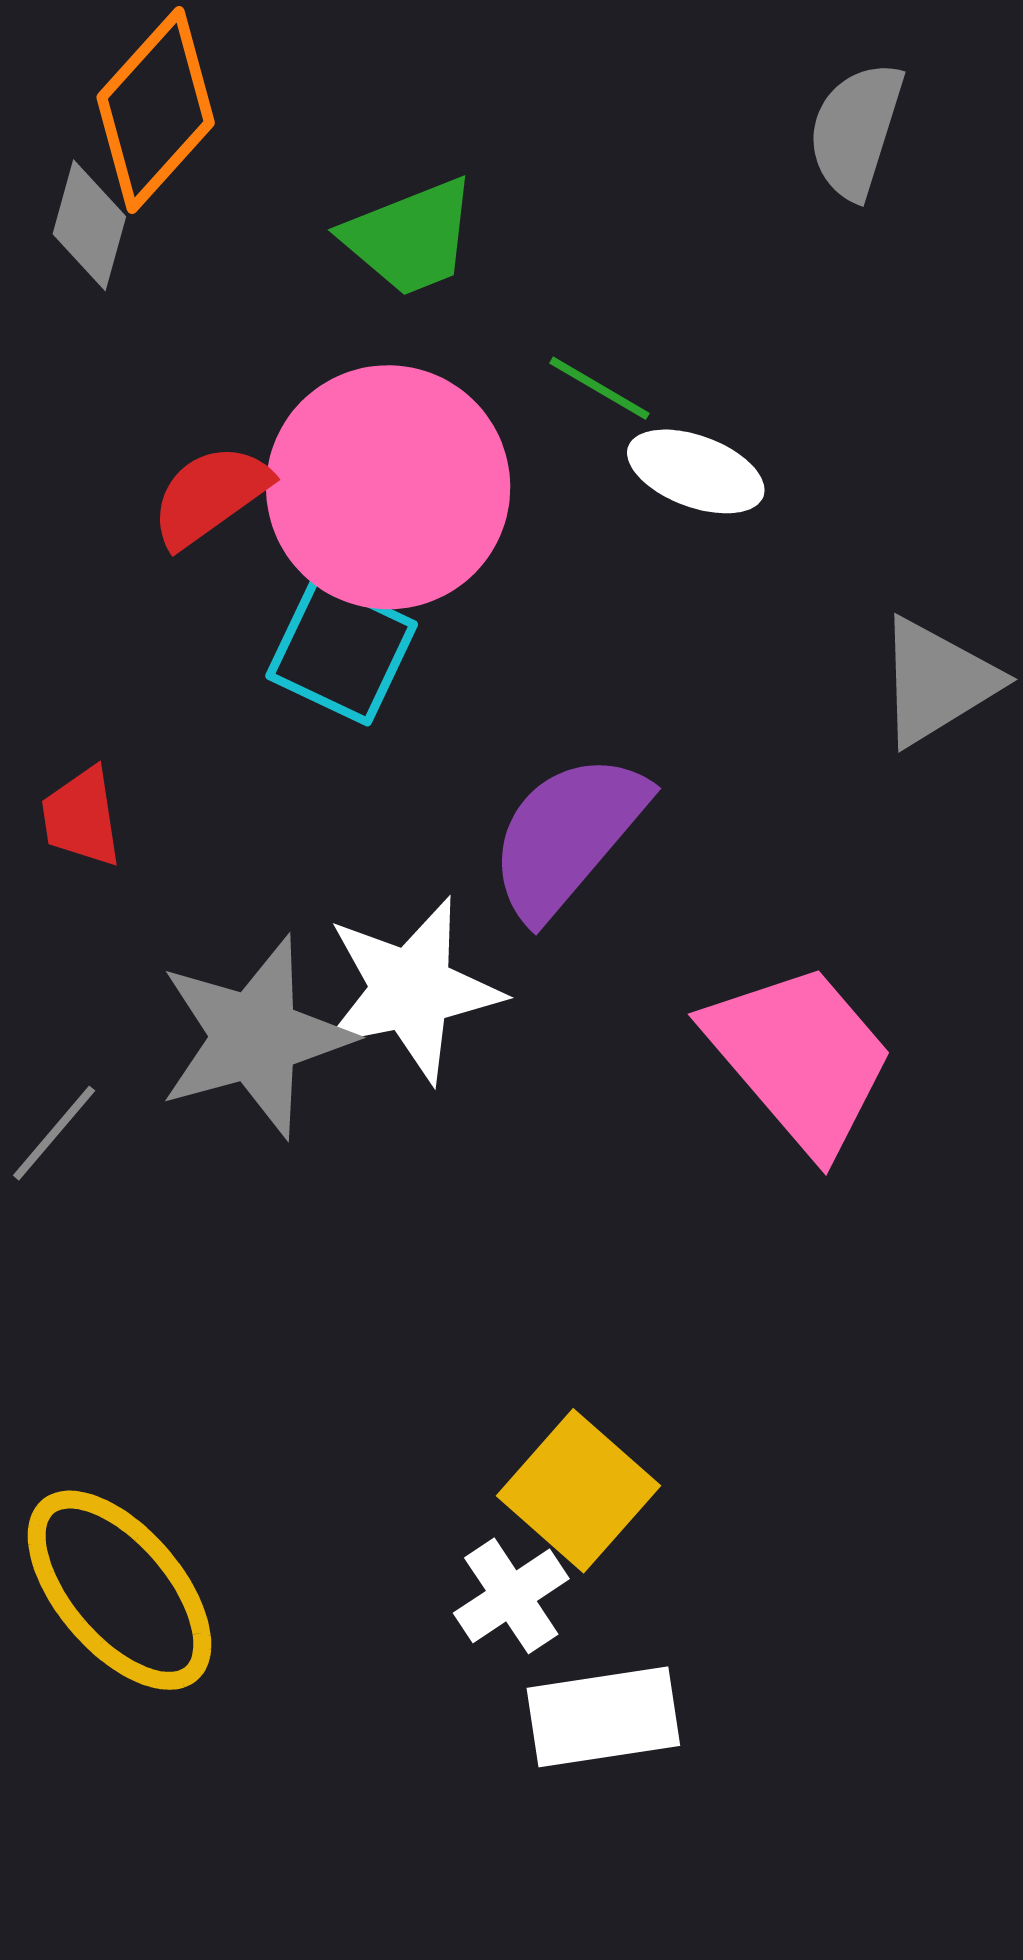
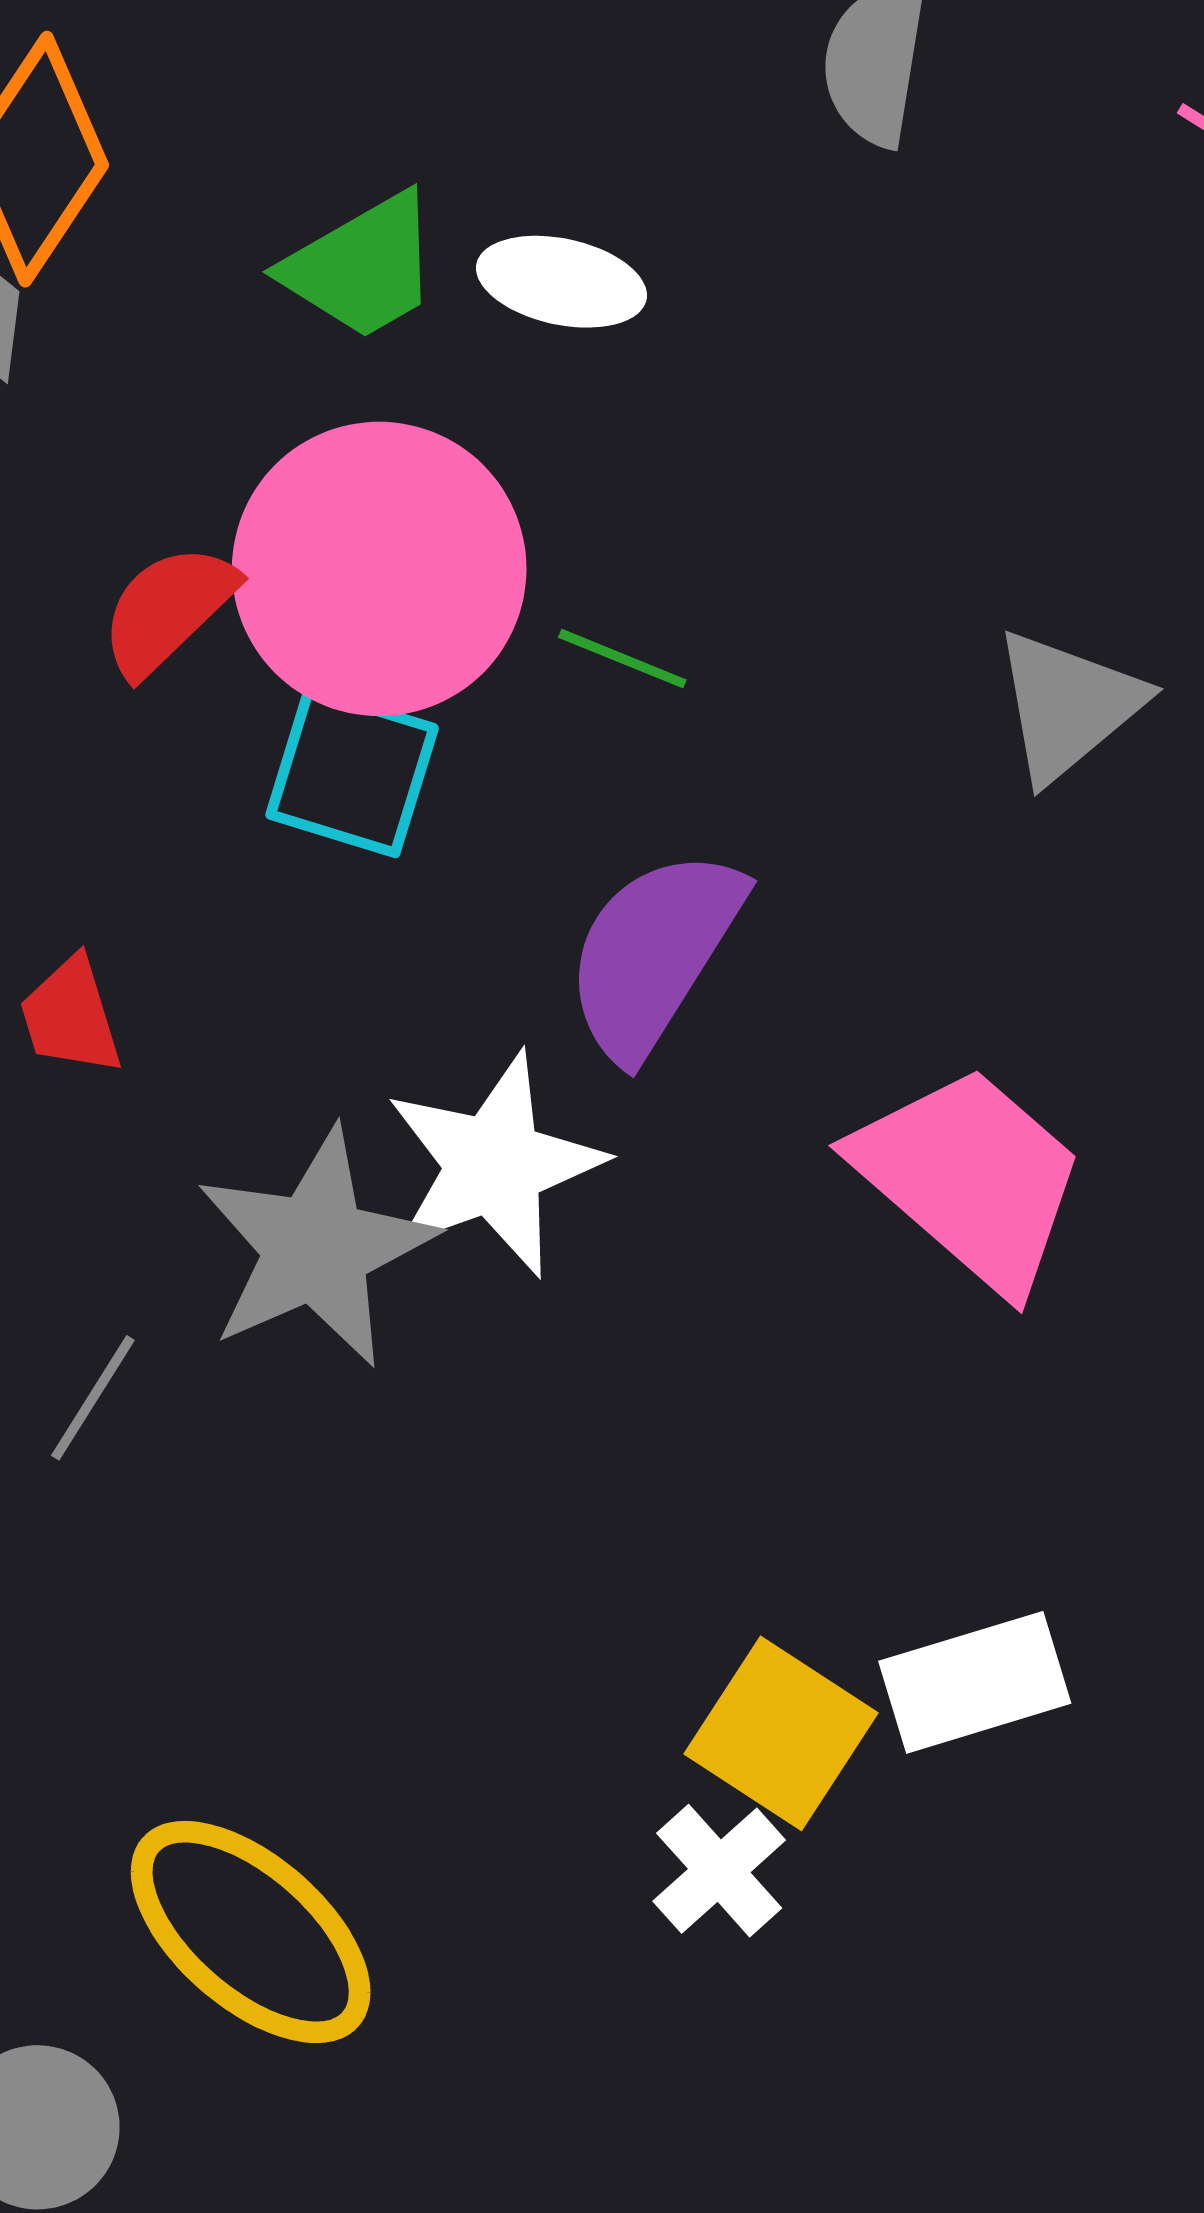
green line: (599, 388) -> (622, 659), moved
white ellipse: (696, 471) -> (561, 282), moved
white rectangle: (603, 1717) -> (975, 1682), moved

